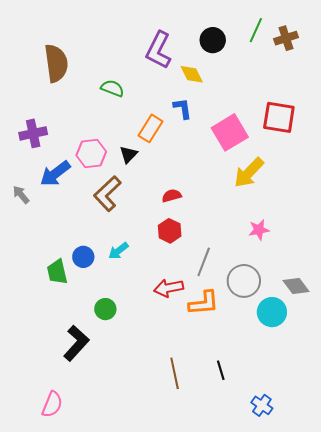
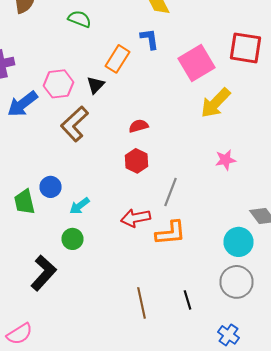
cyan arrow: (118, 251) -> (80, 206), moved
gray circle: (244, 281) -> (236, 282), moved
pink semicircle: (52, 404) -> (20, 334), turned 36

